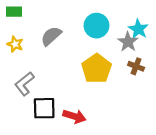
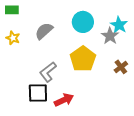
brown cross: (136, 66) -> (121, 67), moved, turned 32
gray L-shape: (24, 84) -> (48, 72), moved
red arrow: (74, 116) -> (64, 100), turned -42

